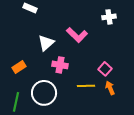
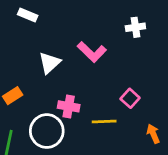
pink cross: (60, 65) -> (69, 106), moved
orange arrow: (110, 88) -> (153, 134), moved

